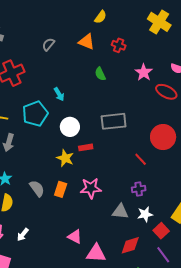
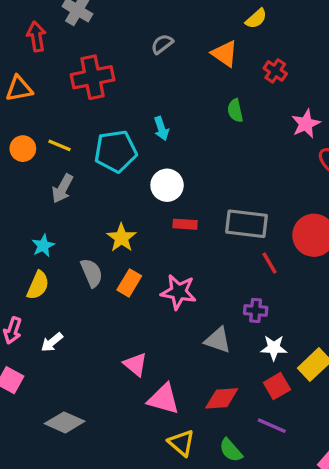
gray rectangle: (114, 121) -> (246, 224), moved
yellow star: (65, 158) -> (121, 238), moved
white star: (145, 214) -> (274, 348), moved
purple line: (163, 255) -> (272, 426), turned -42

